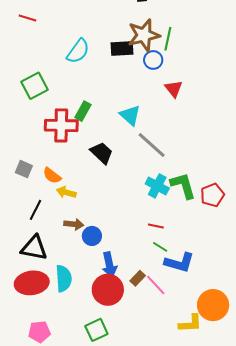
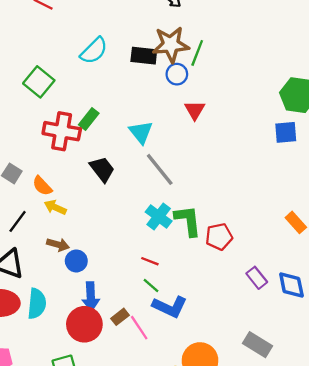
green square: (35, 86) -> (39, 82), turned -32

